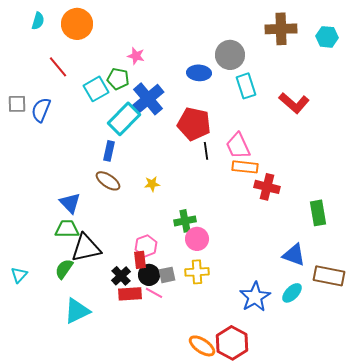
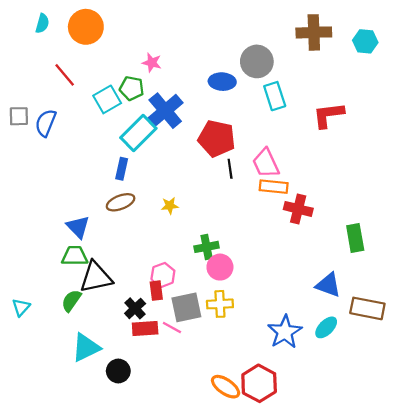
red L-shape: (294, 103) -> (328, 115), turned 132
brown ellipse: (108, 181) -> (121, 202), turned -55
black circle: (149, 275) -> (118, 371), moved
gray square: (167, 275) -> (186, 307), size x1.6

